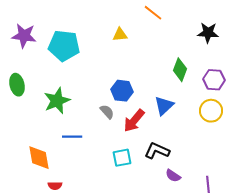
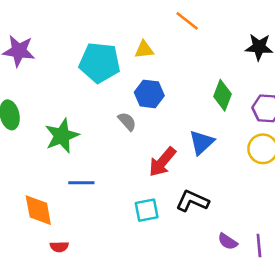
cyan pentagon: (64, 46) -> (100, 63), moved
blue hexagon: (122, 91) -> (149, 94), moved
gray semicircle: (107, 112) -> (127, 121), moved
purple semicircle: (173, 176) -> (228, 241), moved

